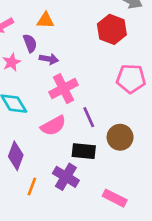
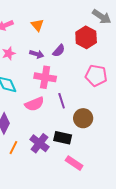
orange triangle: (45, 20) -> (37, 25), turned 40
purple semicircle: (30, 43) -> (59, 51), moved, turned 56
pink cross: (63, 89) -> (45, 77), turned 30
black rectangle: (84, 151) -> (63, 138), moved

